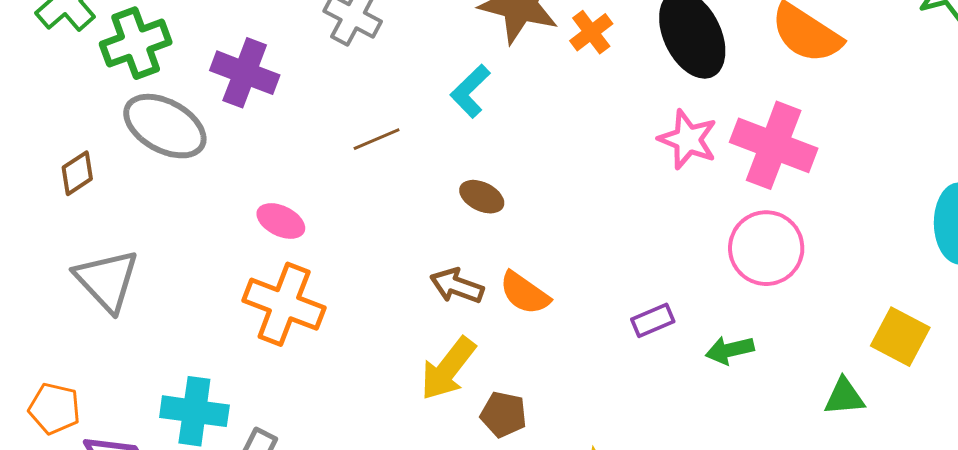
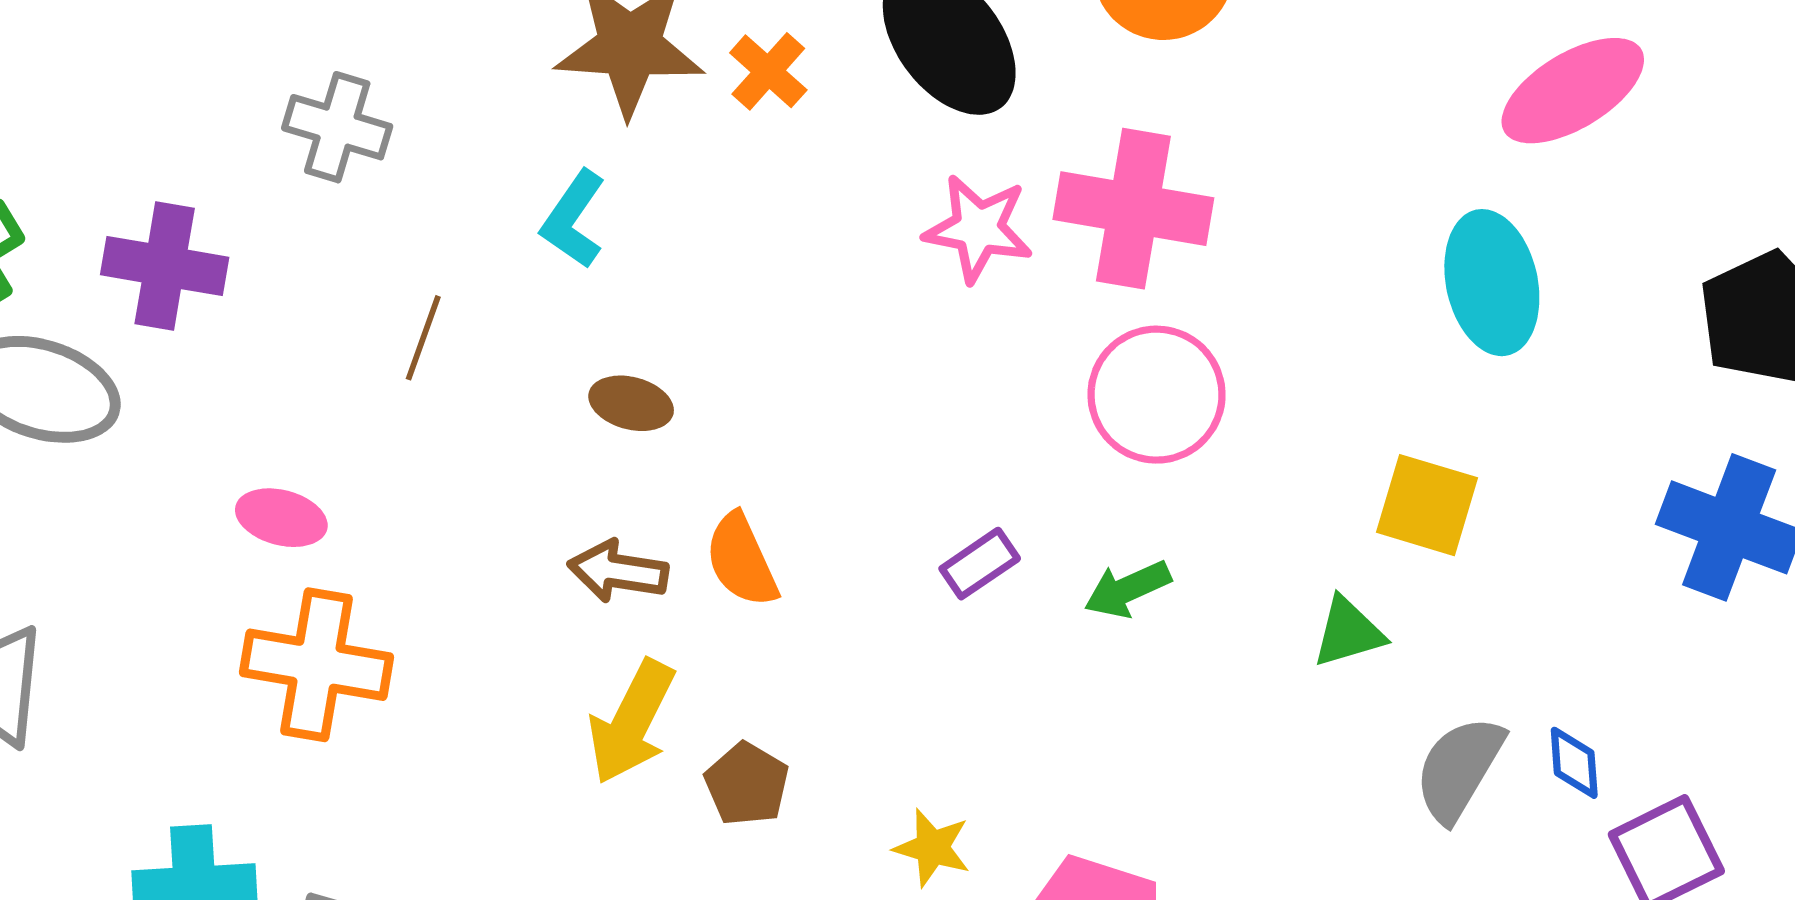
brown line: (377, 139) -> (423, 338), turned -36
orange semicircle: (525, 293) -> (741, 560), turned 42
brown pentagon: (504, 414) -> (747, 784), turned 30

